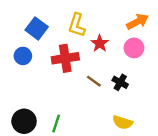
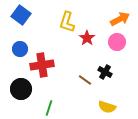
blue square: (37, 28) -> (21, 15), moved
red cross: (65, 58) -> (42, 65), moved
brown line: (94, 81) -> (85, 80), moved
black circle: (24, 121) -> (21, 89), moved

